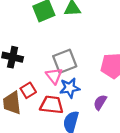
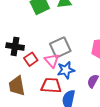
red square: (28, 90) -> (31, 59), moved

